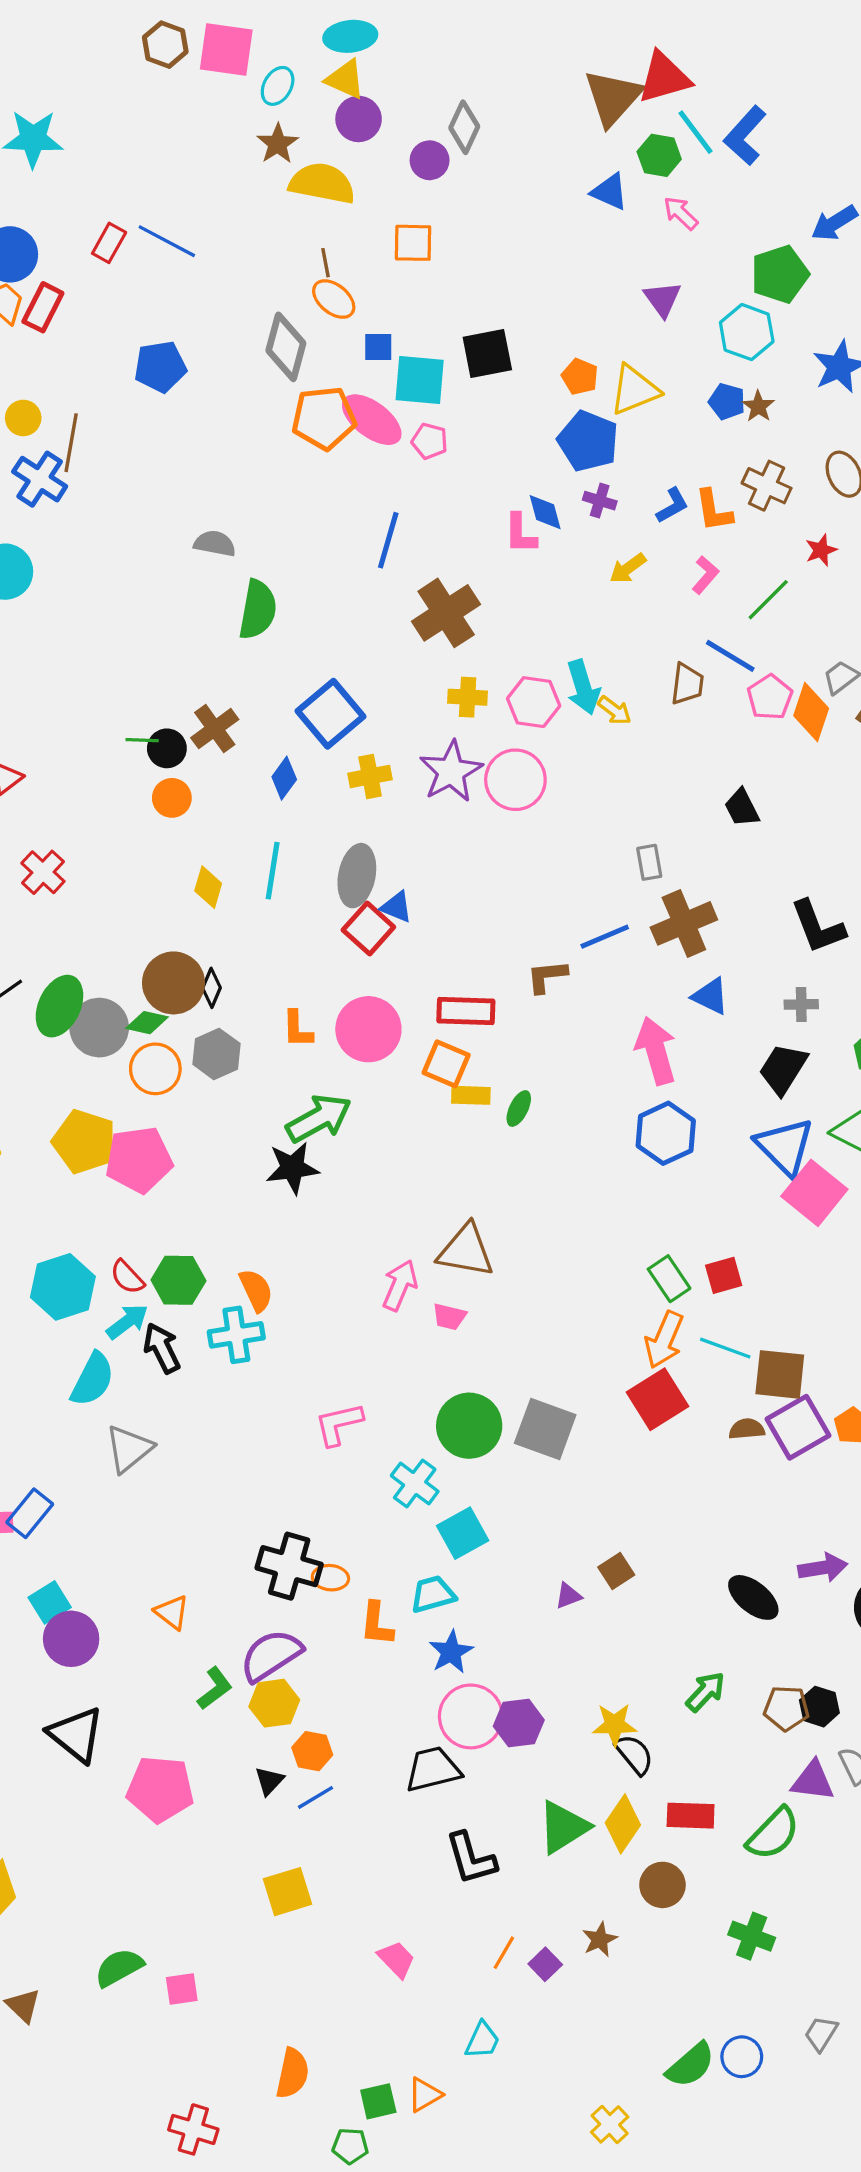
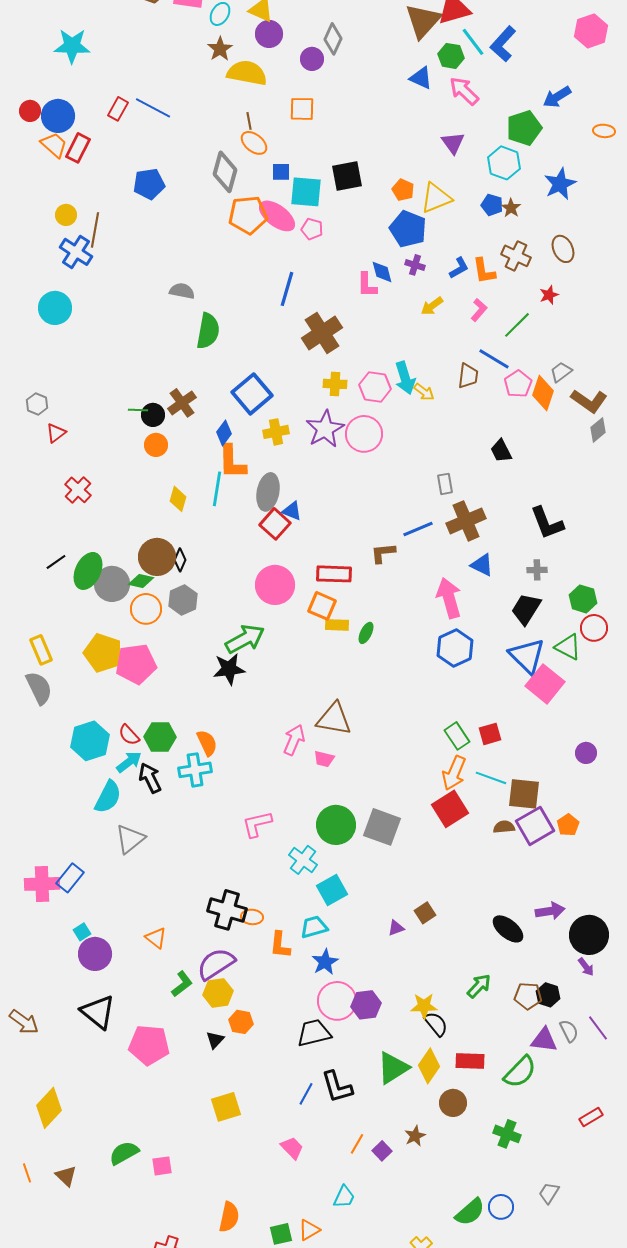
pink arrow: (681, 213) -> (464, 91), size x1.4
orange L-shape: (297, 1029) -> (232, 462), moved, size x1.5
cyan square: (50, 1602) -> (82, 932), size x0.7
blue line: (316, 1797) -> (306, 1094), moved, turned -30

